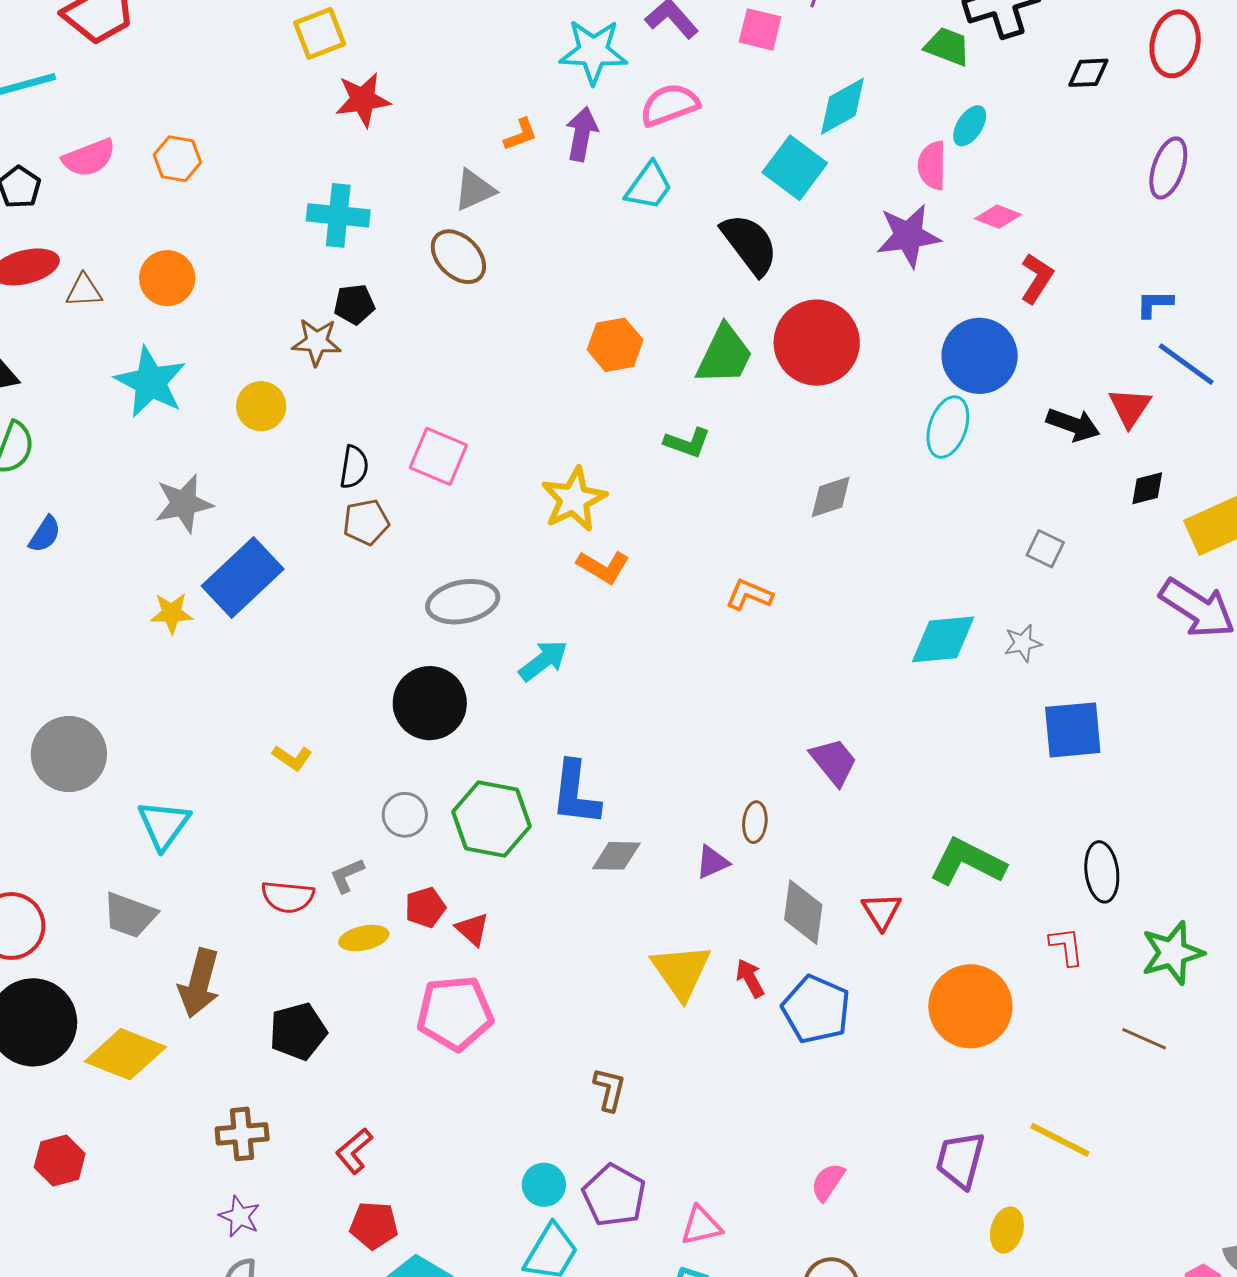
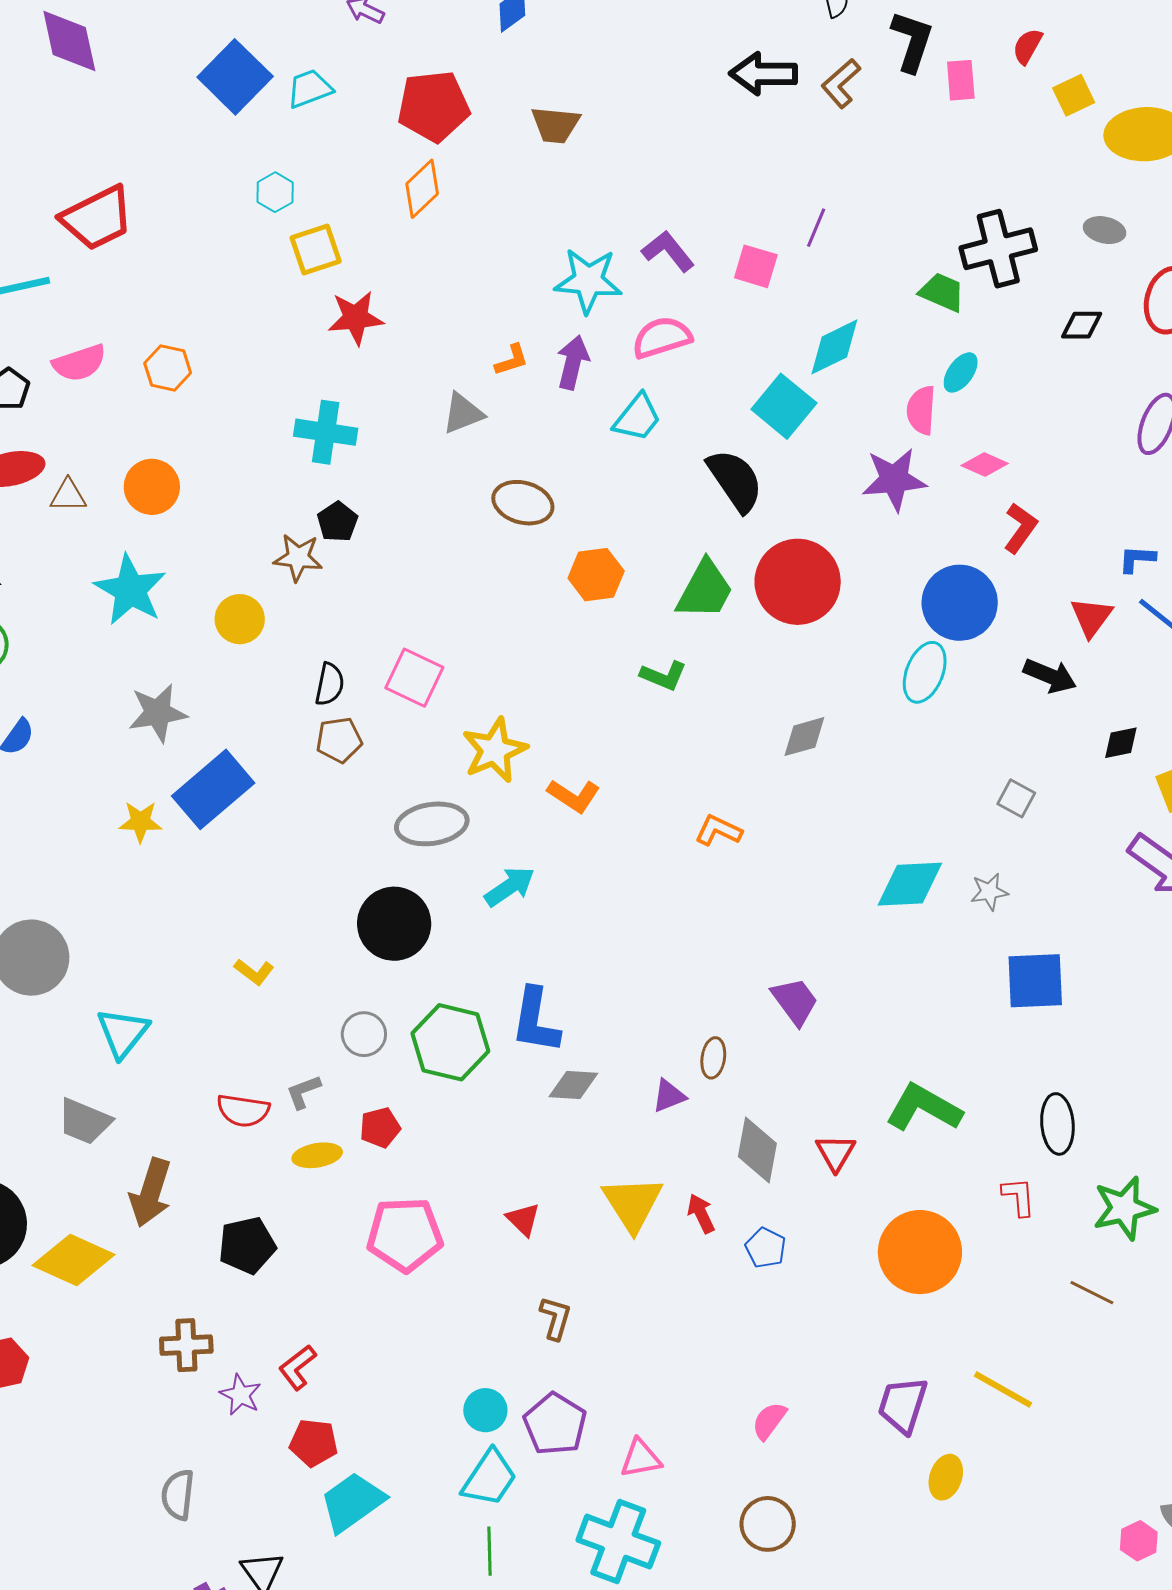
brown ellipse: (458, 257) -> (523, 503), moved, turned -32
black pentagon: (354, 304) -> (338, 522), turned -30
red triangle: (1130, 407) -> (1091, 617), moved
yellow star: (574, 499) -> (495, 750), moved
red triangle: (472, 929) -> (523, 1219), moved
blue pentagon: (816, 1009) -> (766, 1248), size x0.6
purple star: (240, 1216) -> (241, 1395), moved

